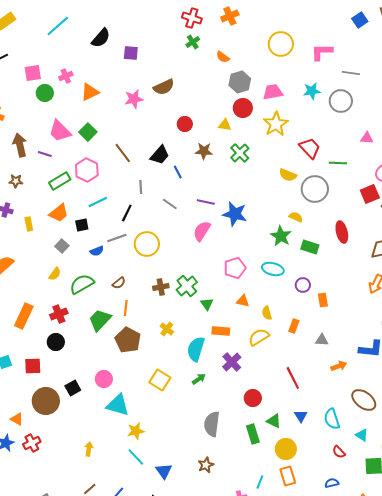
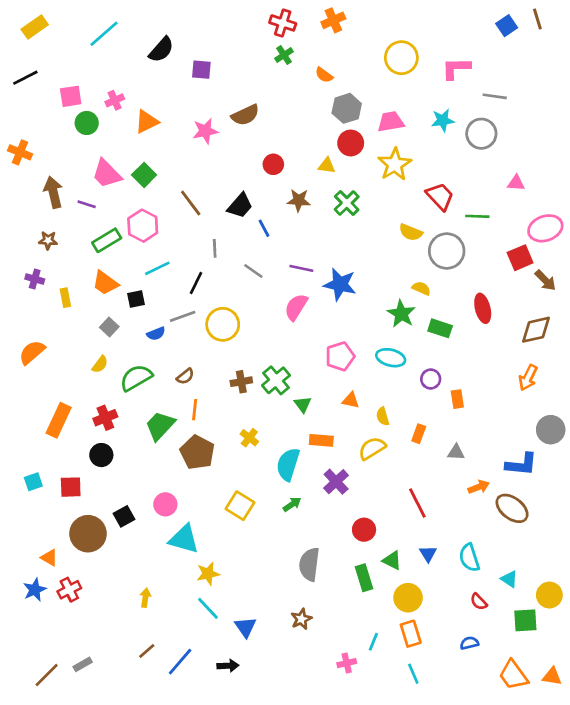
orange trapezoid: (59, 213) -> (105, 283), turned 75
brown ellipse: (364, 400) -> (512, 508), moved

